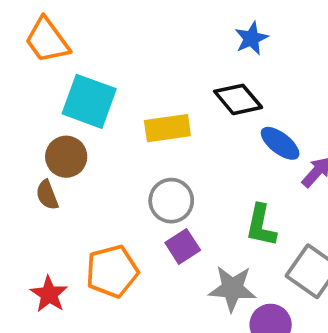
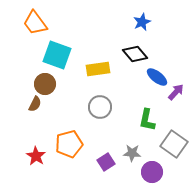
brown semicircle: (47, 195) -> (35, 104), turned -133
purple square: (183, 246) -> (106, 162), moved
gray star: (232, 288) -> (132, 153), size x0.7

